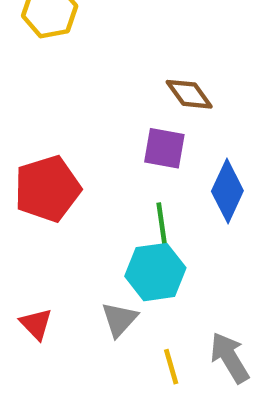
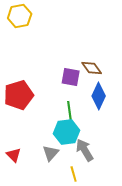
brown diamond: (189, 94) -> (92, 68), moved
gray arrow: (230, 358) -> (85, 150), moved

